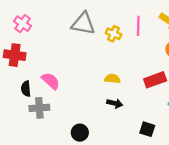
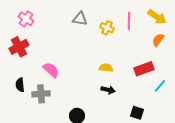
gray triangle: (83, 24) -> (80, 19), size x0.7
red cross: (15, 55) -> (19, 47), turned -36
black semicircle: (26, 89) -> (20, 85), moved

